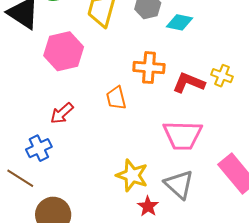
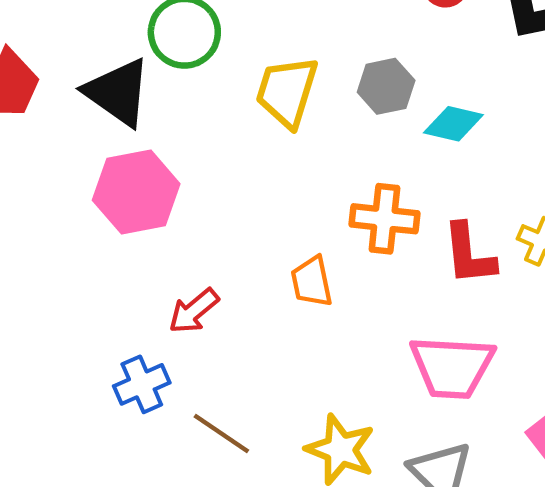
pink hexagon: (64, 51) -> (136, 192), moved
red L-shape: (189, 83) -> (469, 254), turned -120
brown line: (20, 178) -> (221, 433), moved

